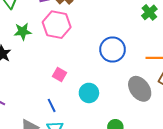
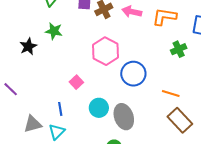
pink hexagon: (57, 25) -> (105, 51), moved
gray ellipse: (140, 89) -> (124, 117), moved

